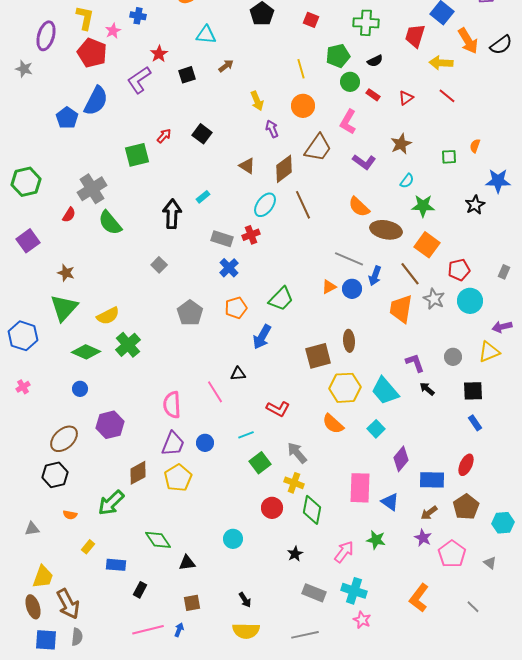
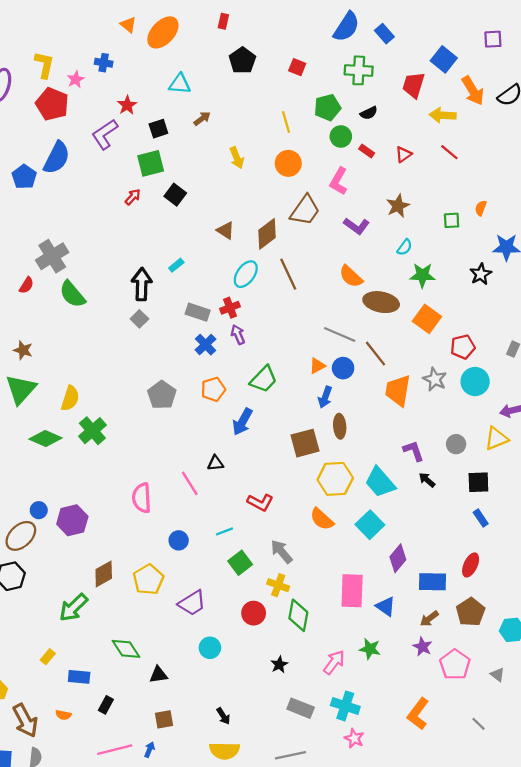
purple arrow: (272, 129) -> (238, 335), moved
green square: (137, 155) -> (151, 163), moved
gray square: (159, 265) -> (139, 319), moved
brown line: (410, 274) -> (376, 354), moved
blue arrow: (375, 276) -> (325, 397), moved
yellow semicircle: (108, 316) -> (70, 398), turned -45
blue circle: (80, 389) -> (39, 510), moved
cyan square: (376, 429) -> (370, 525), size x1.4
purple trapezoid: (173, 444) -> (192, 603), moved, turned 36
orange semicircle: (70, 515) -> (63, 715), moved

